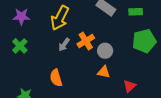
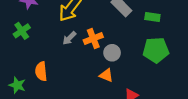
orange semicircle: (56, 78) -> (41, 71), moved

